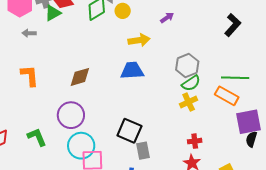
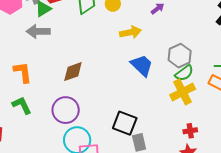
gray arrow: (29, 33) -> (38, 31), moved, size x1.6
blue trapezoid: (132, 71) -> (142, 65), moved, turned 50
yellow cross: (189, 102) -> (183, 92), size x1.4
green L-shape: (37, 137) -> (22, 105), moved

